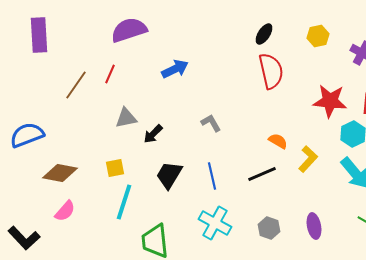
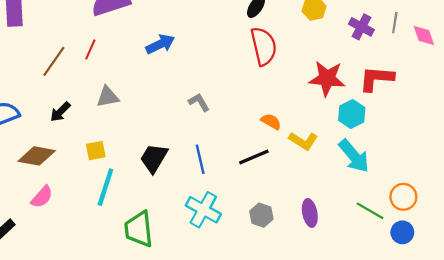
black arrow: (153, 134) -> (60, 112), moved
yellow L-shape: (308, 159) -> (303, 141), turned 80

